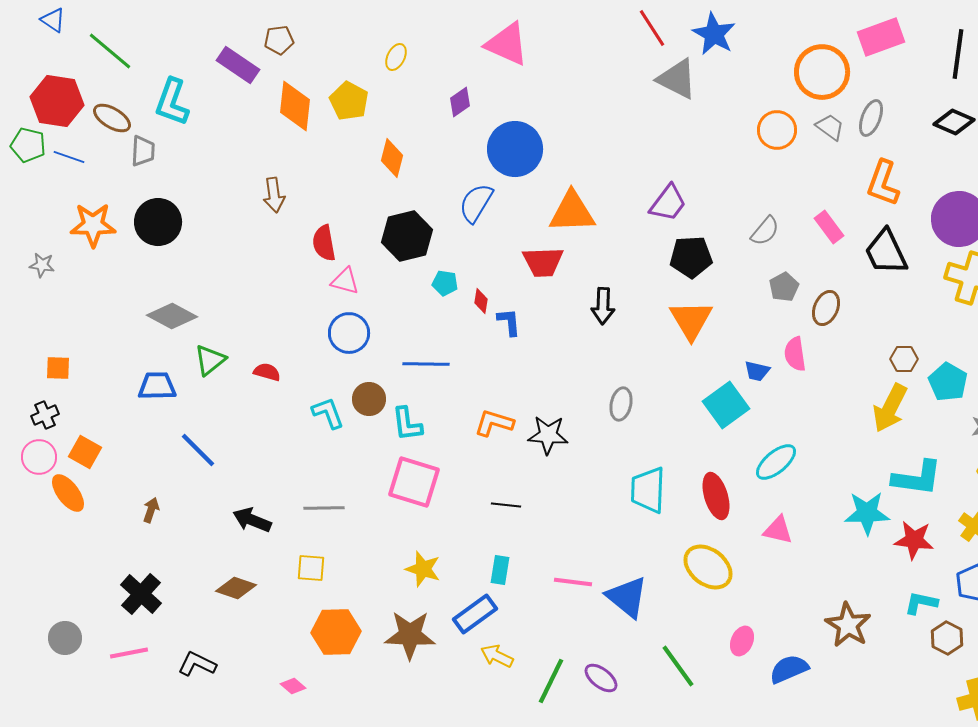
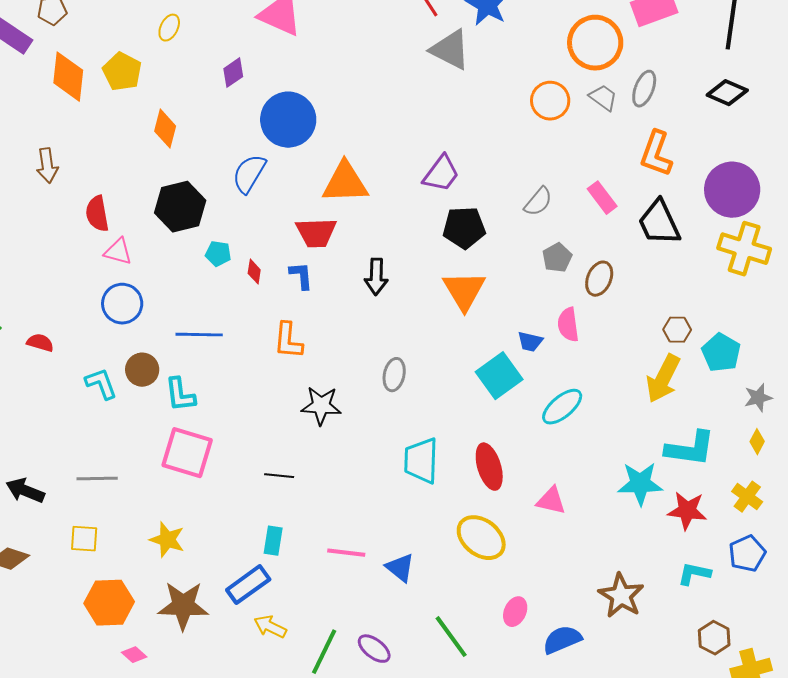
blue L-shape: (509, 322) -> (301, 276), moved
orange L-shape: (494, 423) -> (288, 341), moved, turned -102
cyan ellipse: (776, 462) -> (562, 407), moved
yellow star: (423, 569) -> (167, 540), moved
blue triangle: (627, 597) -> (400, 568), size x0.7
brown hexagon: (947, 638) -> (714, 638), moved
pink diamond: (293, 686) -> (134, 655), moved

